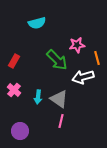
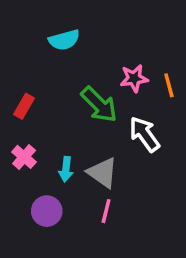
orange line: (97, 58) -> (169, 85), moved
white arrow: (83, 77) -> (145, 134), turned 70
purple circle: (20, 131) -> (47, 211), moved

